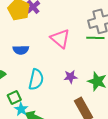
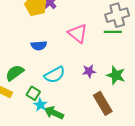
cyan semicircle: (36, 79) -> (55, 75), turned 50
green square: (14, 97) -> (33, 93), turned -32

